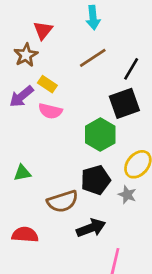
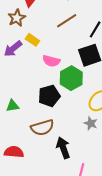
pink semicircle: (50, 111) -> (51, 61), moved
black pentagon: (96, 180) -> (49, 96), moved
black arrow: (91, 228) -> (63, 148), turned -90

